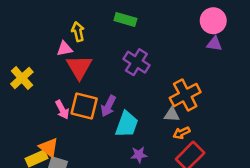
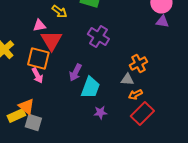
yellow arrow: (78, 32) -> (59, 11), moved, turned 140
orange cross: (185, 95) -> (138, 63), size x0.7
orange square: (84, 106) -> (38, 58), moved

